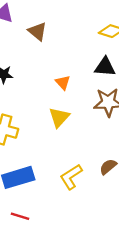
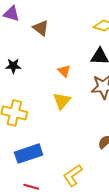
yellow L-shape: (71, 177) -> (73, 175), moved

